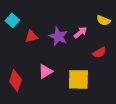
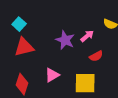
red triangle: (31, 36) -> (24, 47), moved, size x1.5
red semicircle: (99, 52) -> (96, 56), moved

